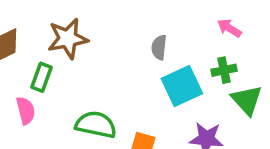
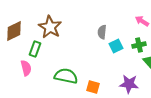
brown star: (68, 39) -> (50, 27), turned -30
cyan square: (182, 86) -> (116, 46), moved, size x0.6

